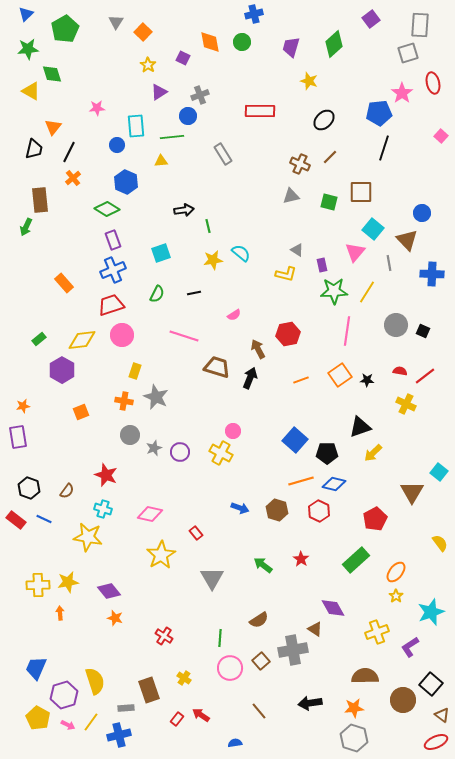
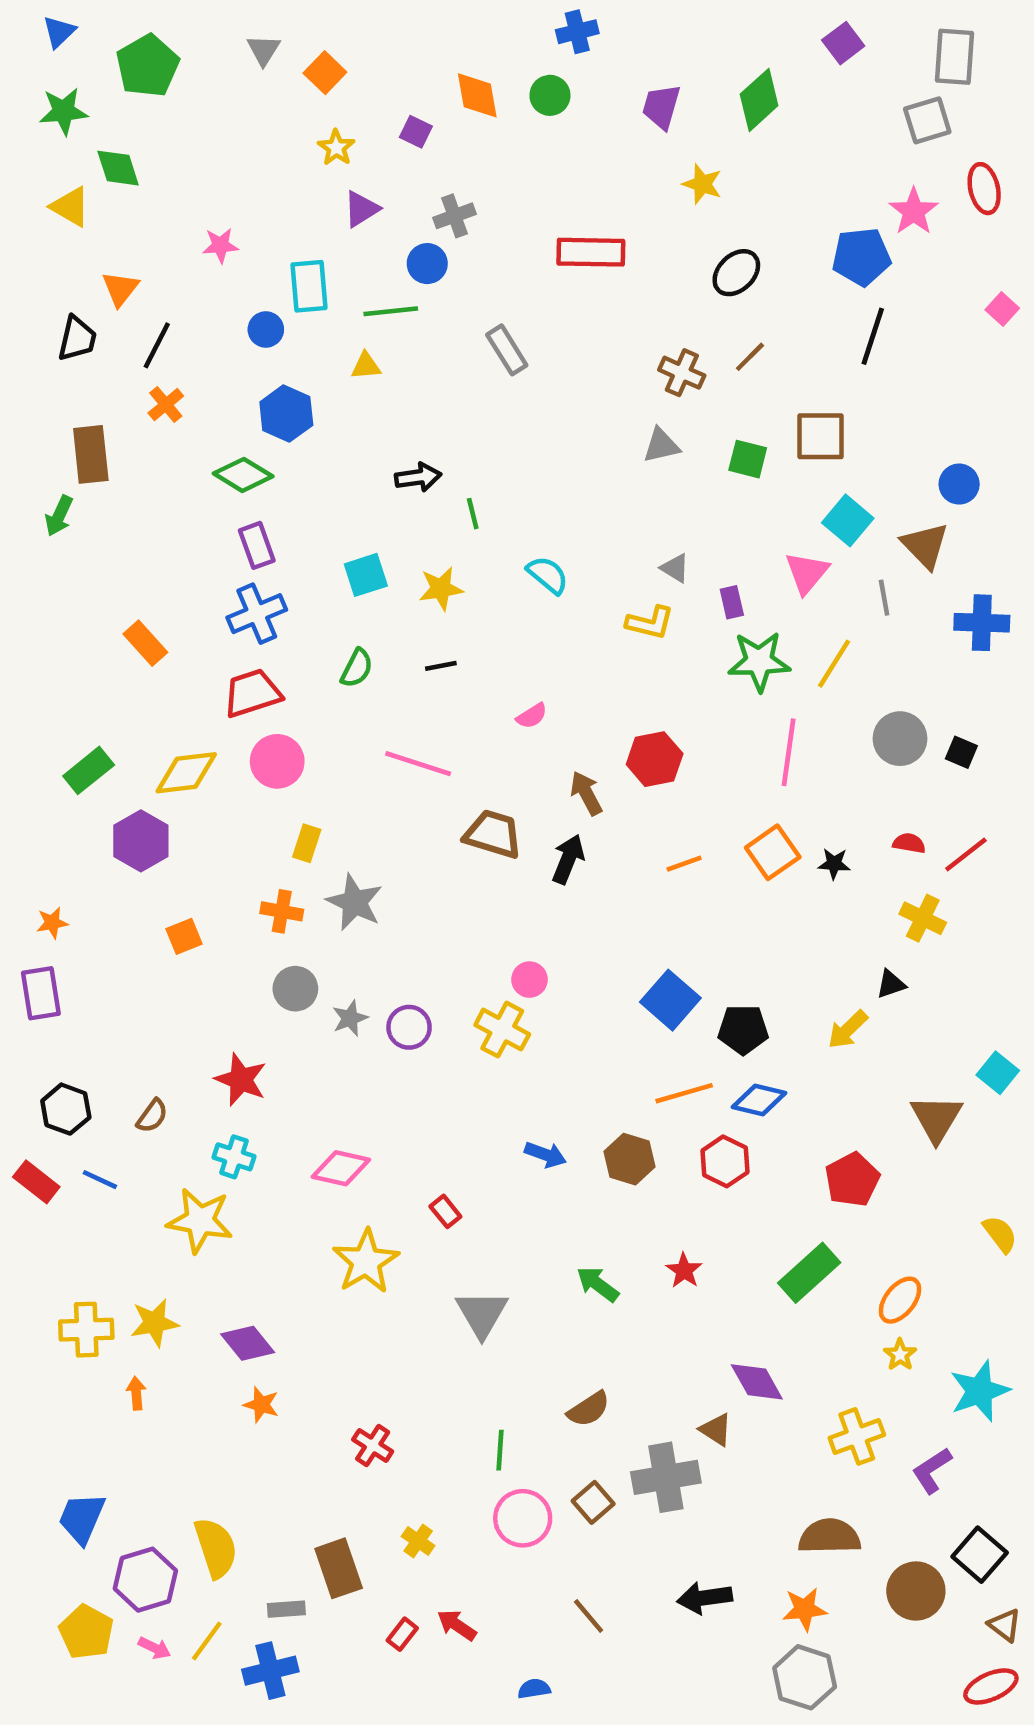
yellow star: (213, 260) -> (441, 589), moved
green rectangle: (39, 339) -> (89, 770), size x1.5
black triangle: (360, 427) -> (891, 984), moved, size x0.6

